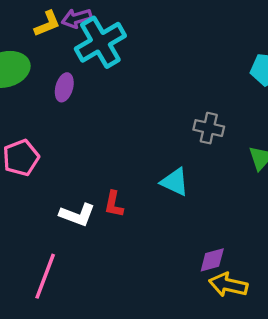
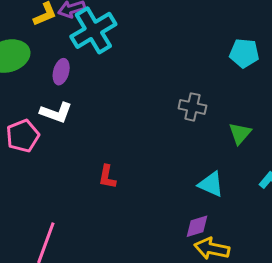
cyan triangle: (175, 182) -> (211, 184), moved
white L-shape: (77, 215) -> (56, 113), moved

